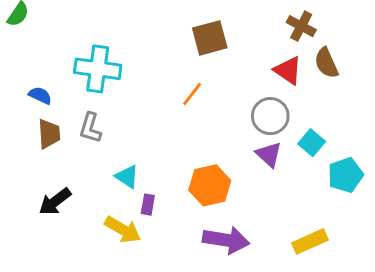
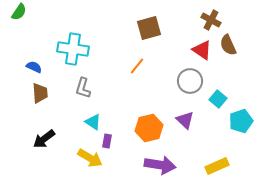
gray L-shape: (90, 128) -> (83, 88), moved
purple triangle: (269, 154) -> (185, 120), moved

